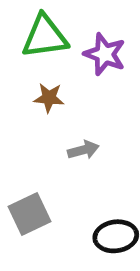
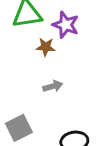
brown star: (49, 98) -> (46, 47), moved

